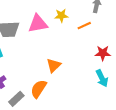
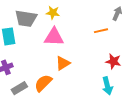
yellow star: (61, 16) -> (53, 13), moved
pink triangle: (38, 24) -> (54, 37), moved

